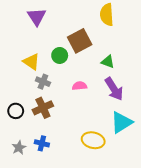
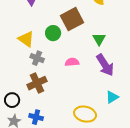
green triangle: (108, 62) -> (99, 39), turned 40
black circle: (16, 111) -> (12, 100), moved
cyan triangle: (121, 122) -> (112, 97), size x0.6

